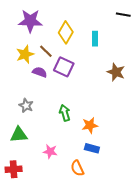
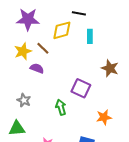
black line: (123, 15) -> (79, 13), moved
yellow diamond: (66, 32) -> (62, 30), turned 45
purple square: (64, 67) -> (81, 88), moved
orange star: (90, 125) -> (104, 117), moved

